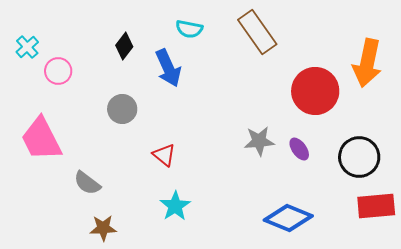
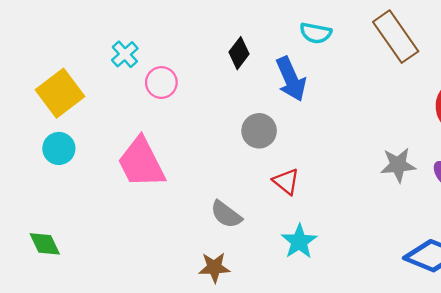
gray circle: (122, 109) -> (259, 131), moved
gray semicircle: (87, 183) -> (226, 214), moved

